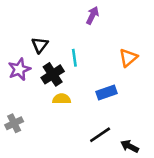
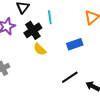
yellow semicircle: (62, 99) -> (40, 49), turned -136

